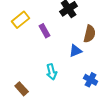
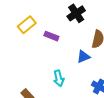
purple rectangle: (45, 31) -> (51, 36), turned -40

